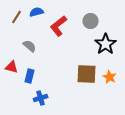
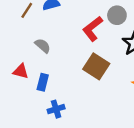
red L-shape: (59, 26) -> (93, 29), moved
brown square: (87, 74) -> (96, 66), moved, turned 30

